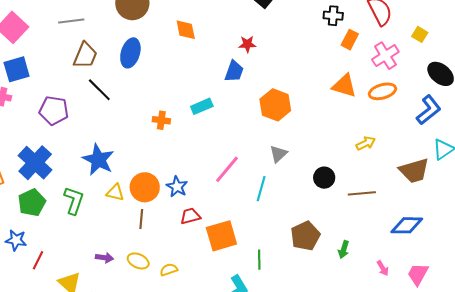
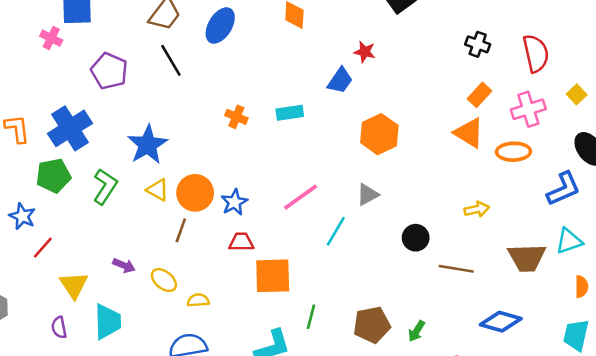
orange rectangle: (350, 40) -> (480, 95), moved
brown pentagon: (305, 236) -> (372, 325), moved

